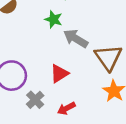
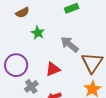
green star: (53, 19) -> (38, 33), moved

